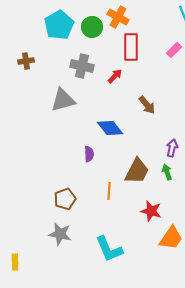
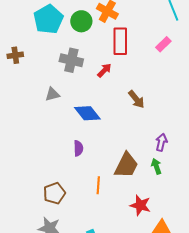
gray triangle: (63, 100) -> (52, 94), size x0.6
blue diamond: (110, 128) -> (87, 113), moved

